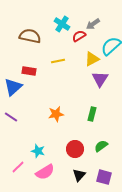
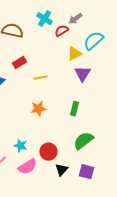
yellow line: (58, 61) -> (40, 78), moved
red rectangle: (29, 71) -> (20, 63), moved, turned -40
green semicircle: (101, 146) -> (84, 141), size x1.5
red circle: (75, 149) -> (48, 152), moved

